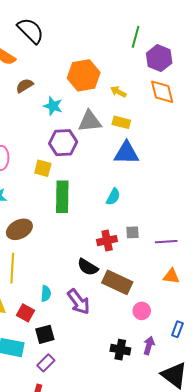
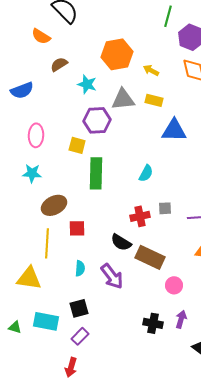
blue triangle: (126, 153) -> (174, 130), moved
red square: (26, 313) -> (77, 228), moved, turned -30

